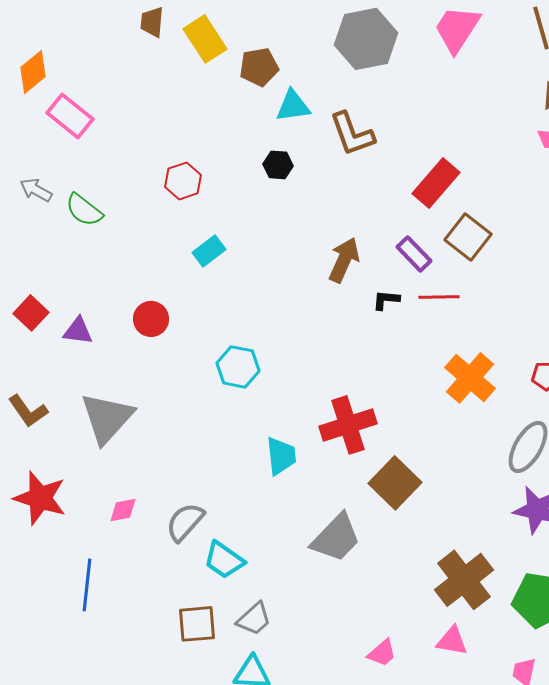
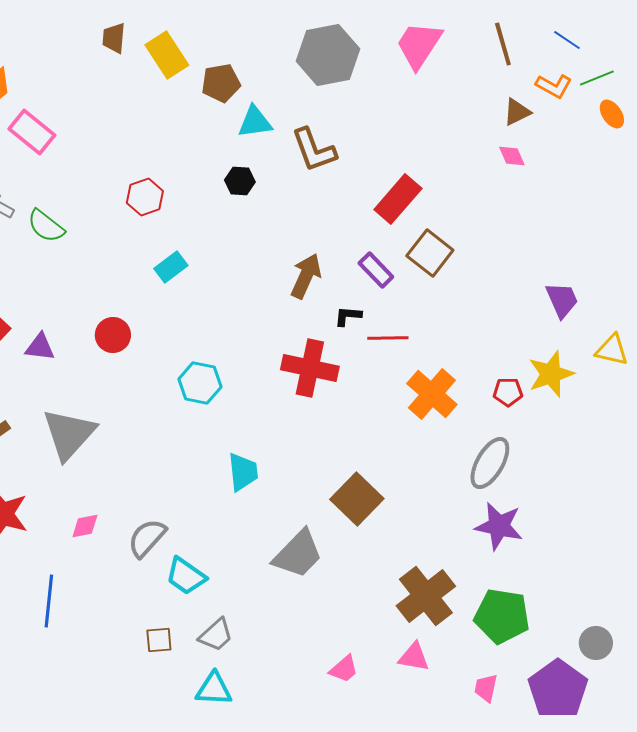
red line: (439, 297) -> (388, 338), moved
red cross: (348, 425) -> (310, 368), moved, turned 30
brown square: (197, 624) -> (159, 640), size x0.7

